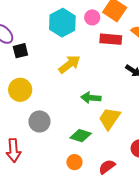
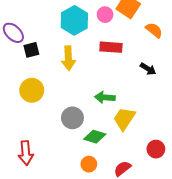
red rectangle: (111, 39) -> (111, 47), moved
yellow arrow: (69, 64) -> (68, 58), moved, turned 125
gray circle: (39, 121) -> (72, 118), moved

